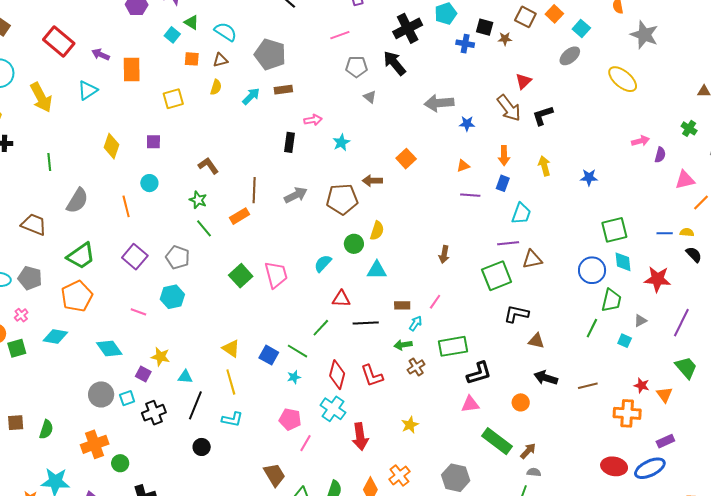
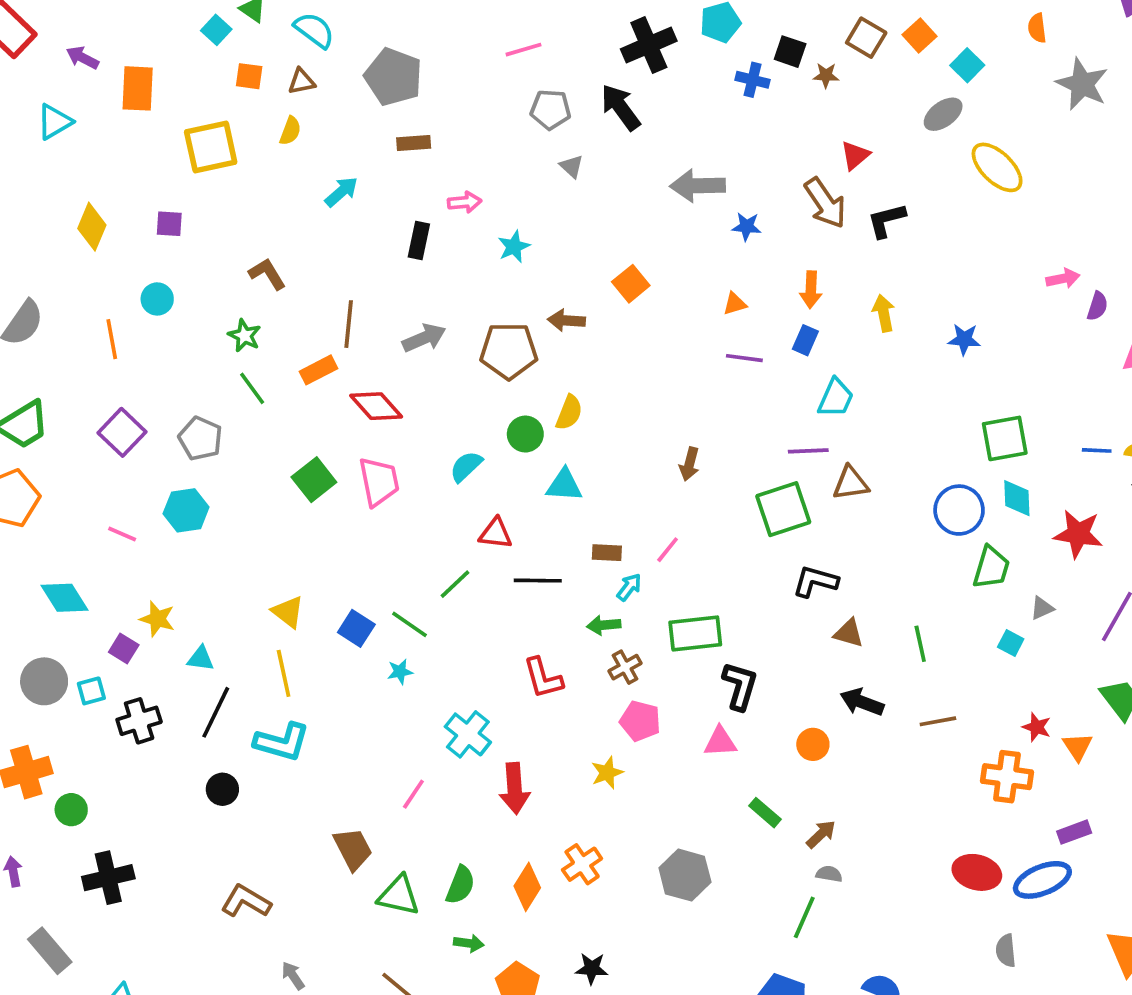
yellow ellipse: (623, 79) -> (997, 167), moved
cyan arrow: (251, 96) -> (341, 192), moved
yellow square: (173, 99) -> (211, 147), size x1.4
green line: (592, 328) -> (920, 644), moved, turned -42
black L-shape: (479, 373) -> (740, 686), turned -60
red diamond: (337, 375) -> (376, 406), moved, turned -60
cyan L-shape: (232, 419) -> (282, 742), size x1.4
pink pentagon: (290, 419) -> (640, 721), moved
green rectangle: (497, 441) -> (765, 813), size x0.6

